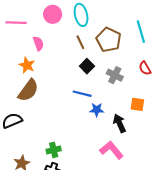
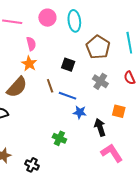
brown line: (80, 42) -> (50, 86), moved
orange star: (27, 65) -> (29, 64), moved
black square: (87, 66) -> (68, 65), moved, turned -32
green cross: (54, 150) -> (59, 138), moved, turned 32
pink L-shape: (111, 150) -> (112, 153), moved

